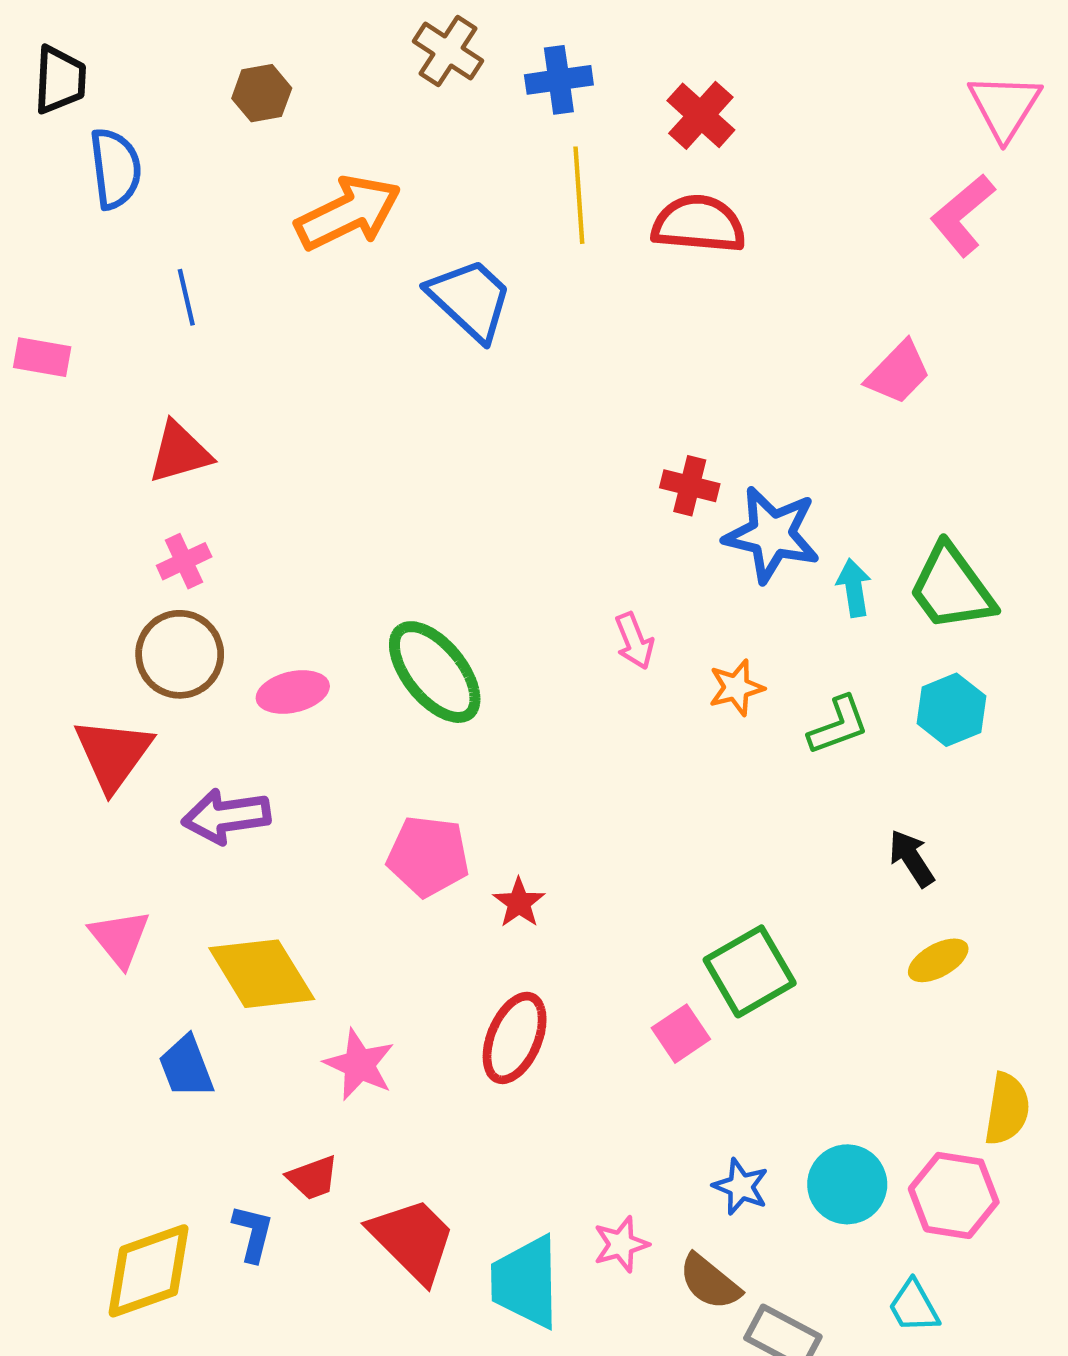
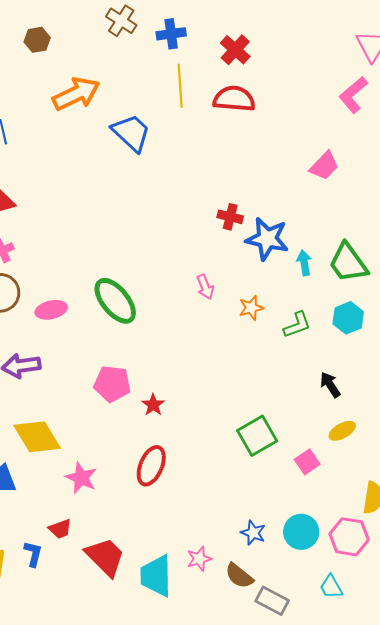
pink square: (681, 1034) -> (307, 462), moved

